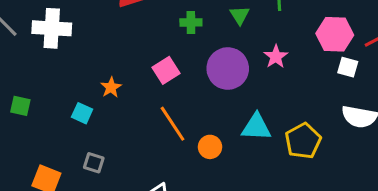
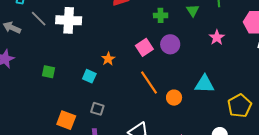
purple circle: (228, 69) -> (170, 44), moved, size x0.7
yellow pentagon: (303, 141) -> (240, 106), moved

